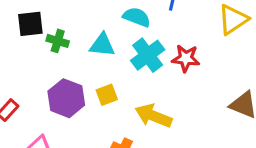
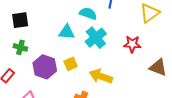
green cross: (58, 41) -> (20, 47), moved
red star: (186, 58) -> (132, 44), moved

